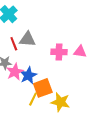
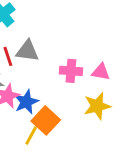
orange square: (43, 88) -> (46, 120), turned -30
yellow star: (60, 102) -> (97, 106), moved, turned -30

